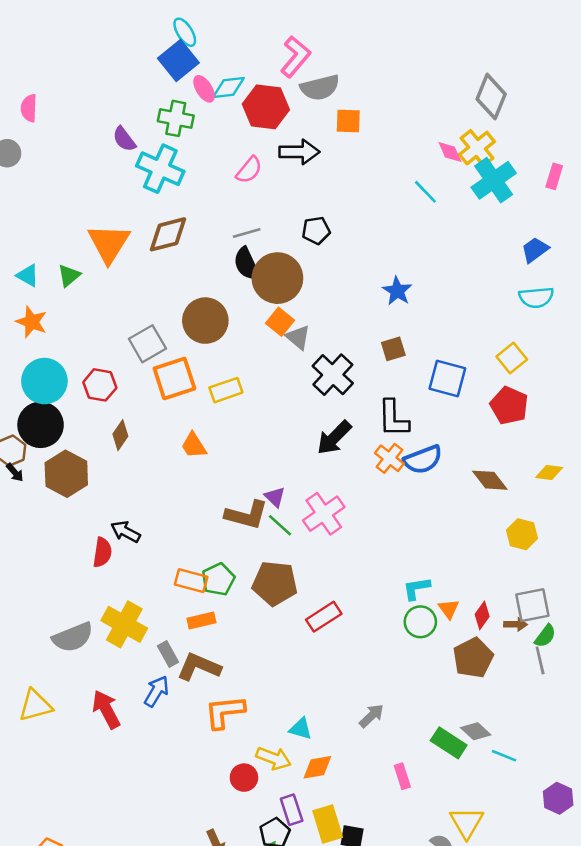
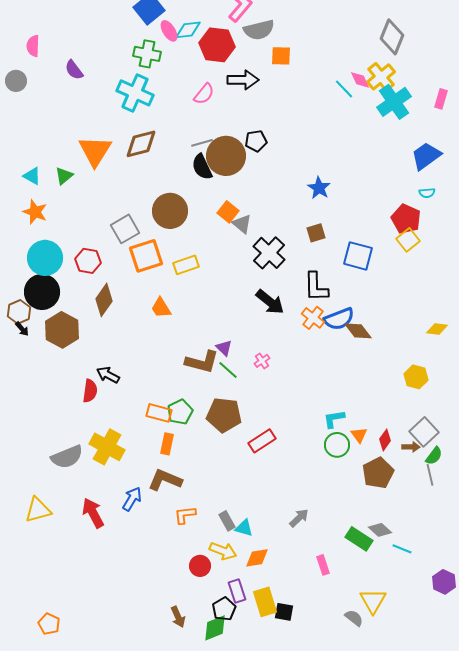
purple semicircle: (124, 139) -> (74, 70), moved
cyan line: (425, 192) -> (344, 89), moved
blue trapezoid: (535, 250) -> (426, 156), size x1.4
brown circle: (277, 278) -> (226, 156), moved
cyan semicircle: (536, 297) -> (427, 193), size x0.6
red pentagon: (509, 406) -> (406, 219), moved
brown diamond: (120, 435) -> (104, 300), size x1.4
black arrow: (334, 438) -> (270, 302), turned -96
brown diamond: (490, 480) -> (358, 331), moved
pink cross: (324, 514) -> (262, 361), size x0.5
gray square: (532, 605) -> (424, 432), turned -32
orange rectangle: (201, 621) -> (167, 444), turned -65
gray rectangle: (168, 654) -> (227, 521), moved
orange L-shape: (225, 712) -> (185, 515), size x0.7

